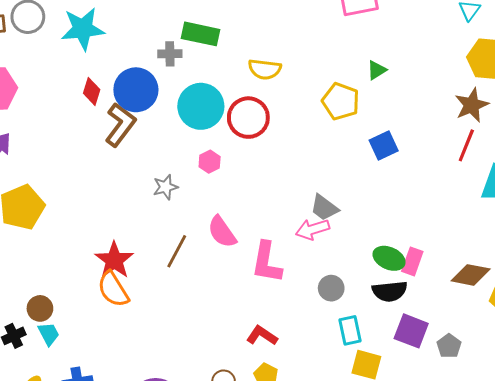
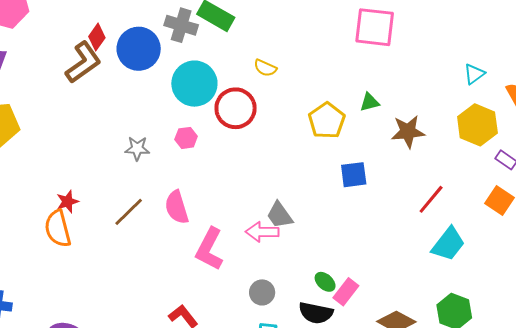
gray cross: (170, 54) -> (181, 25), size x1.4
yellow semicircle: (265, 69) -> (265, 68), size x0.7
brown star: (472, 105) -> (408, 132), moved
brown L-shape: (120, 125) -> (83, 62), moved
green ellipse: (389, 258) -> (325, 282), size x0.7
red star: (114, 260) -> (67, 202), size x0.6

